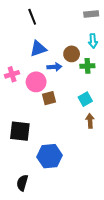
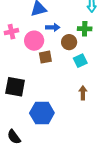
brown circle: (72, 54) -> (69, 42), moved
brown arrow: (90, 121) -> (83, 93), moved
black semicircle: (22, 183) -> (14, 137), turned -56

